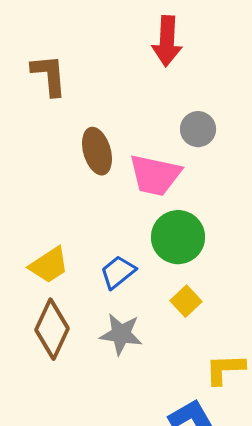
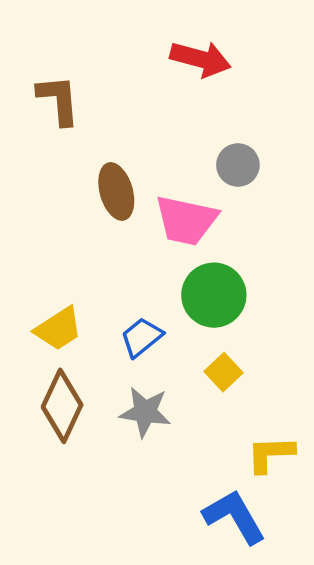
red arrow: (167, 41) -> (201, 59), turned -78

